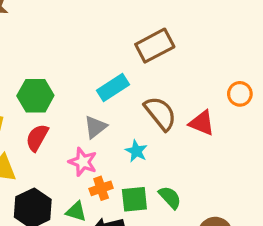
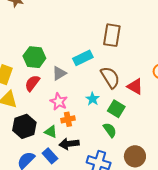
brown rectangle: (155, 46) -> (112, 35), turned -60
gray triangle: (95, 127) -> (59, 73), moved
green square: (134, 199) -> (116, 109), moved, turned 30

